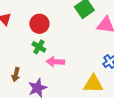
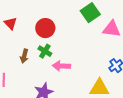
brown arrow: (16, 75) -> (24, 56), moved

